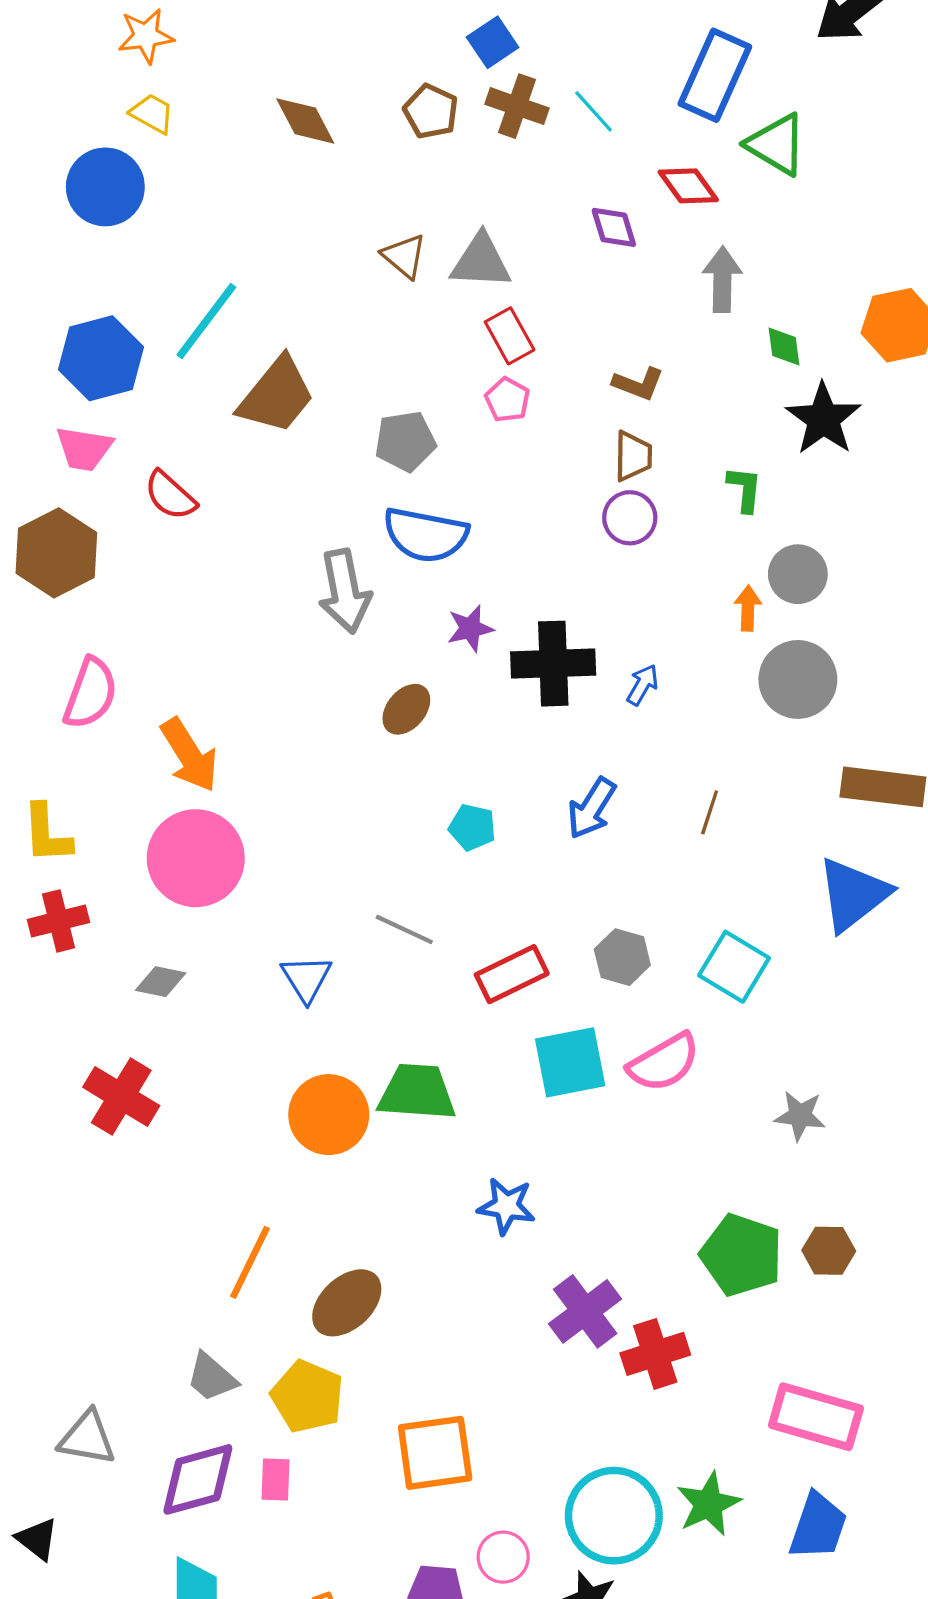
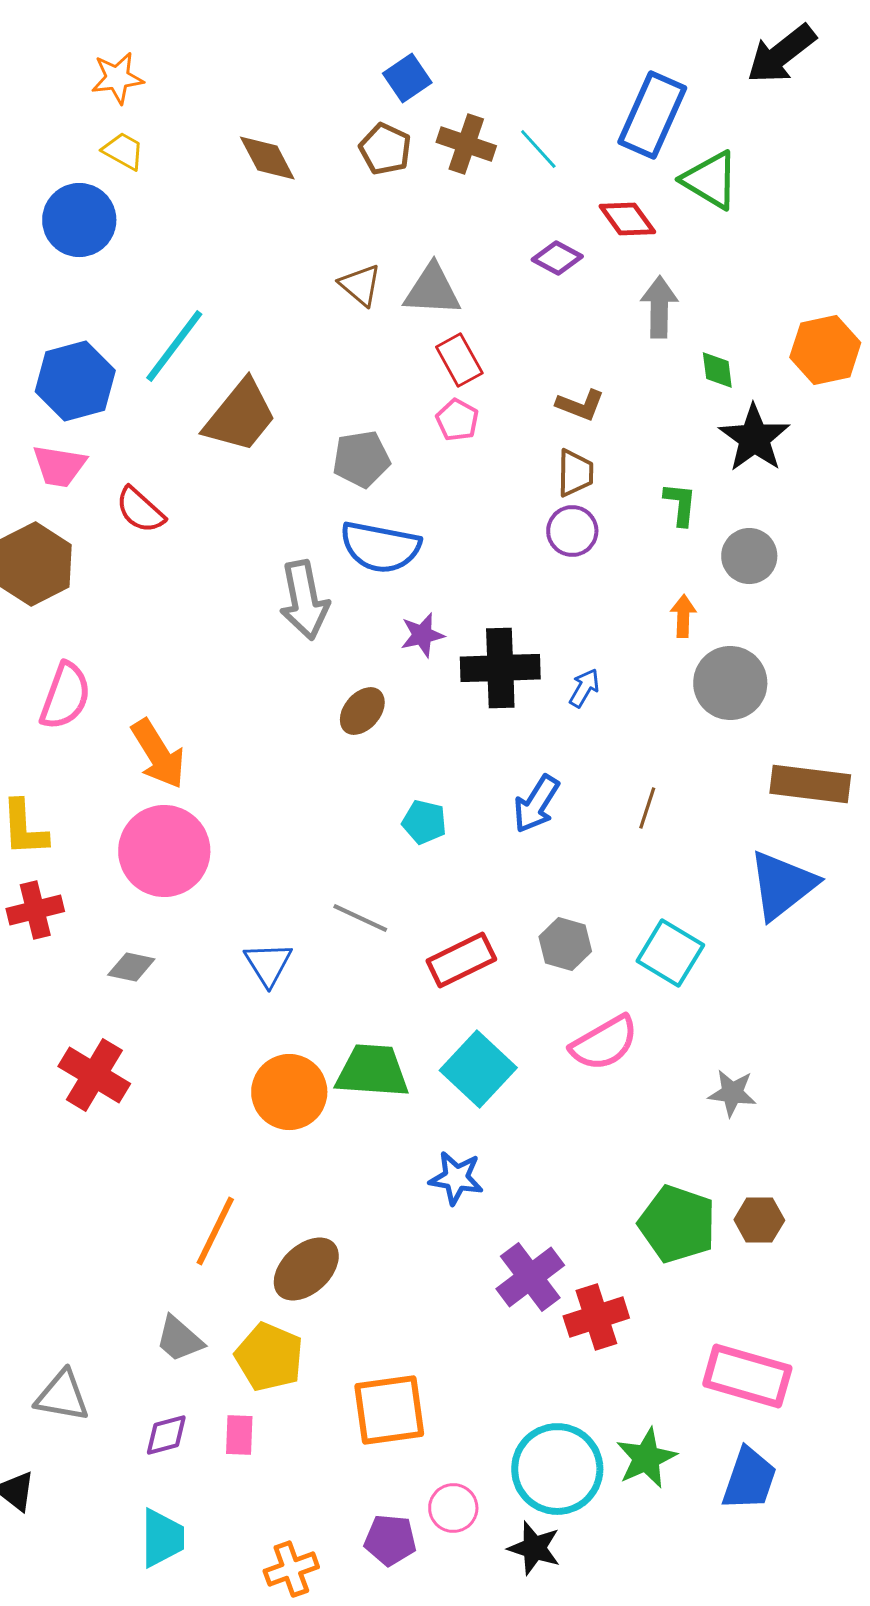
blue square: (493, 42) -> (407, 78), moved
purple diamond: (614, 227) -> (557, 258), turned -45
gray circle: (798, 574) -> (749, 556), moved
cyan square: (570, 1062) -> (478, 1069), moved, turned -36
purple diamond: (198, 1479) -> (166, 1435), size x0.6

